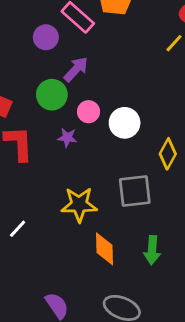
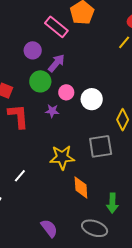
purple circle: (46, 37) -> (33, 50), moved
green arrow: (152, 250) -> (112, 203), moved

